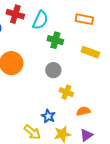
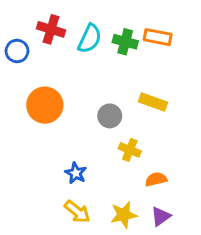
green cross: (55, 40) -> (125, 42), moved
yellow rectangle: (90, 52) -> (153, 102), moved
blue star: (48, 116) -> (76, 173), moved

